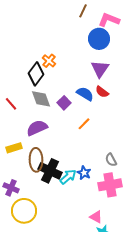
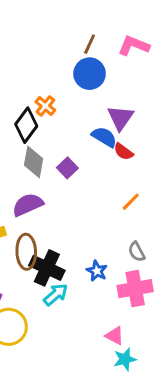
brown line: (83, 11) -> (90, 44), moved
blue circle: (99, 39) -> (90, 74), moved
blue semicircle: (85, 94) -> (104, 137), moved
gray diamond: (41, 99) -> (34, 162), turned 30
orange line: (84, 124) -> (131, 202), moved
cyan arrow: (68, 177) -> (56, 294), moved

